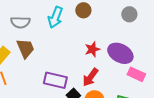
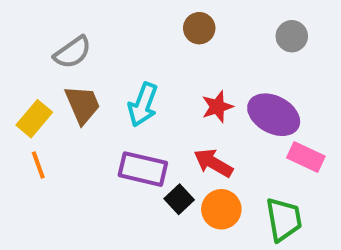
cyan arrow: (55, 17) -> (143, 105), moved
gray semicircle: (20, 22) -> (72, 52), turned -36
red arrow: (90, 77) -> (213, 163), turned 84

